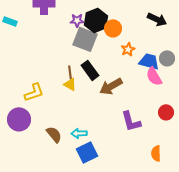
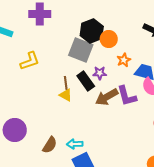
purple star: (77, 20) -> (100, 73), moved
yellow L-shape: (34, 92) -> (30, 61), moved
purple L-shape: (131, 121) -> (127, 96), moved
brown semicircle: (54, 134) -> (50, 145), turned 72

